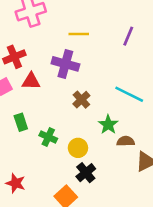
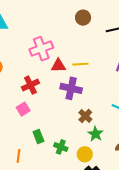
red triangle: (31, 81) -> (58, 66), moved
green star: (108, 125) -> (95, 134), moved

